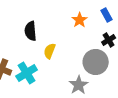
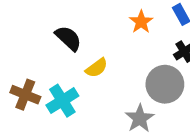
black semicircle: (31, 31) -> (68, 38), turned 138
yellow semicircle: (50, 51) -> (97, 68), turned -147

